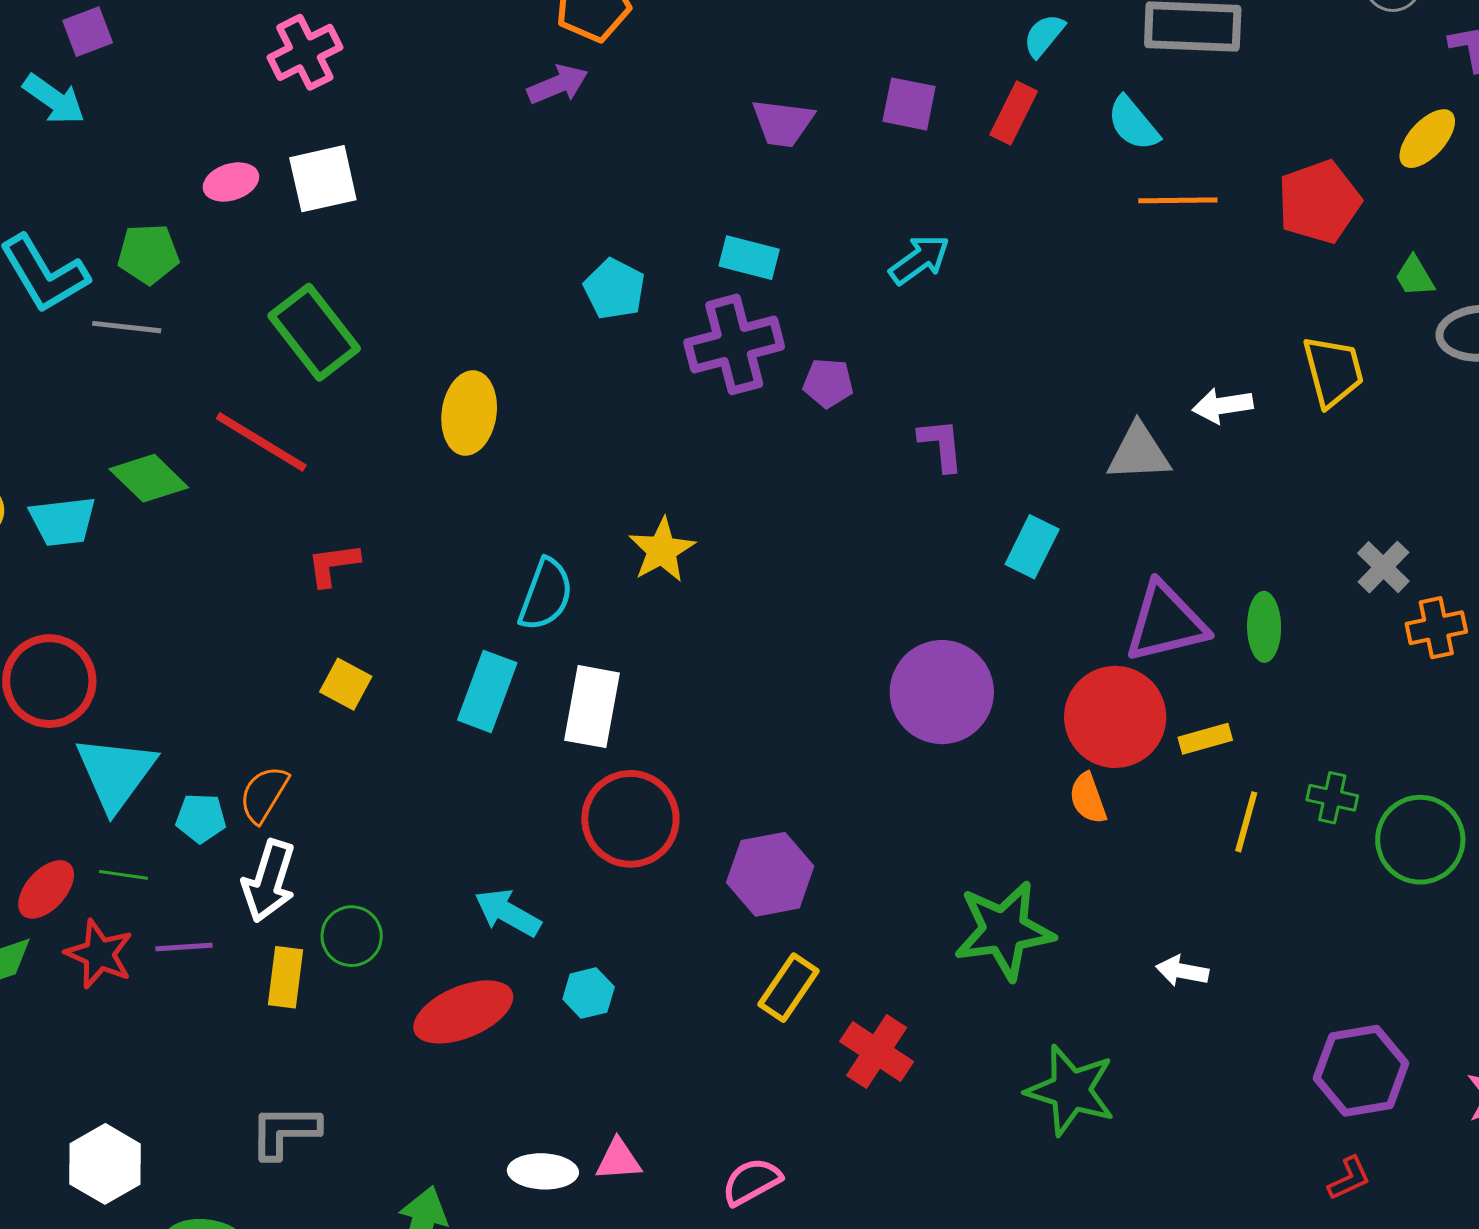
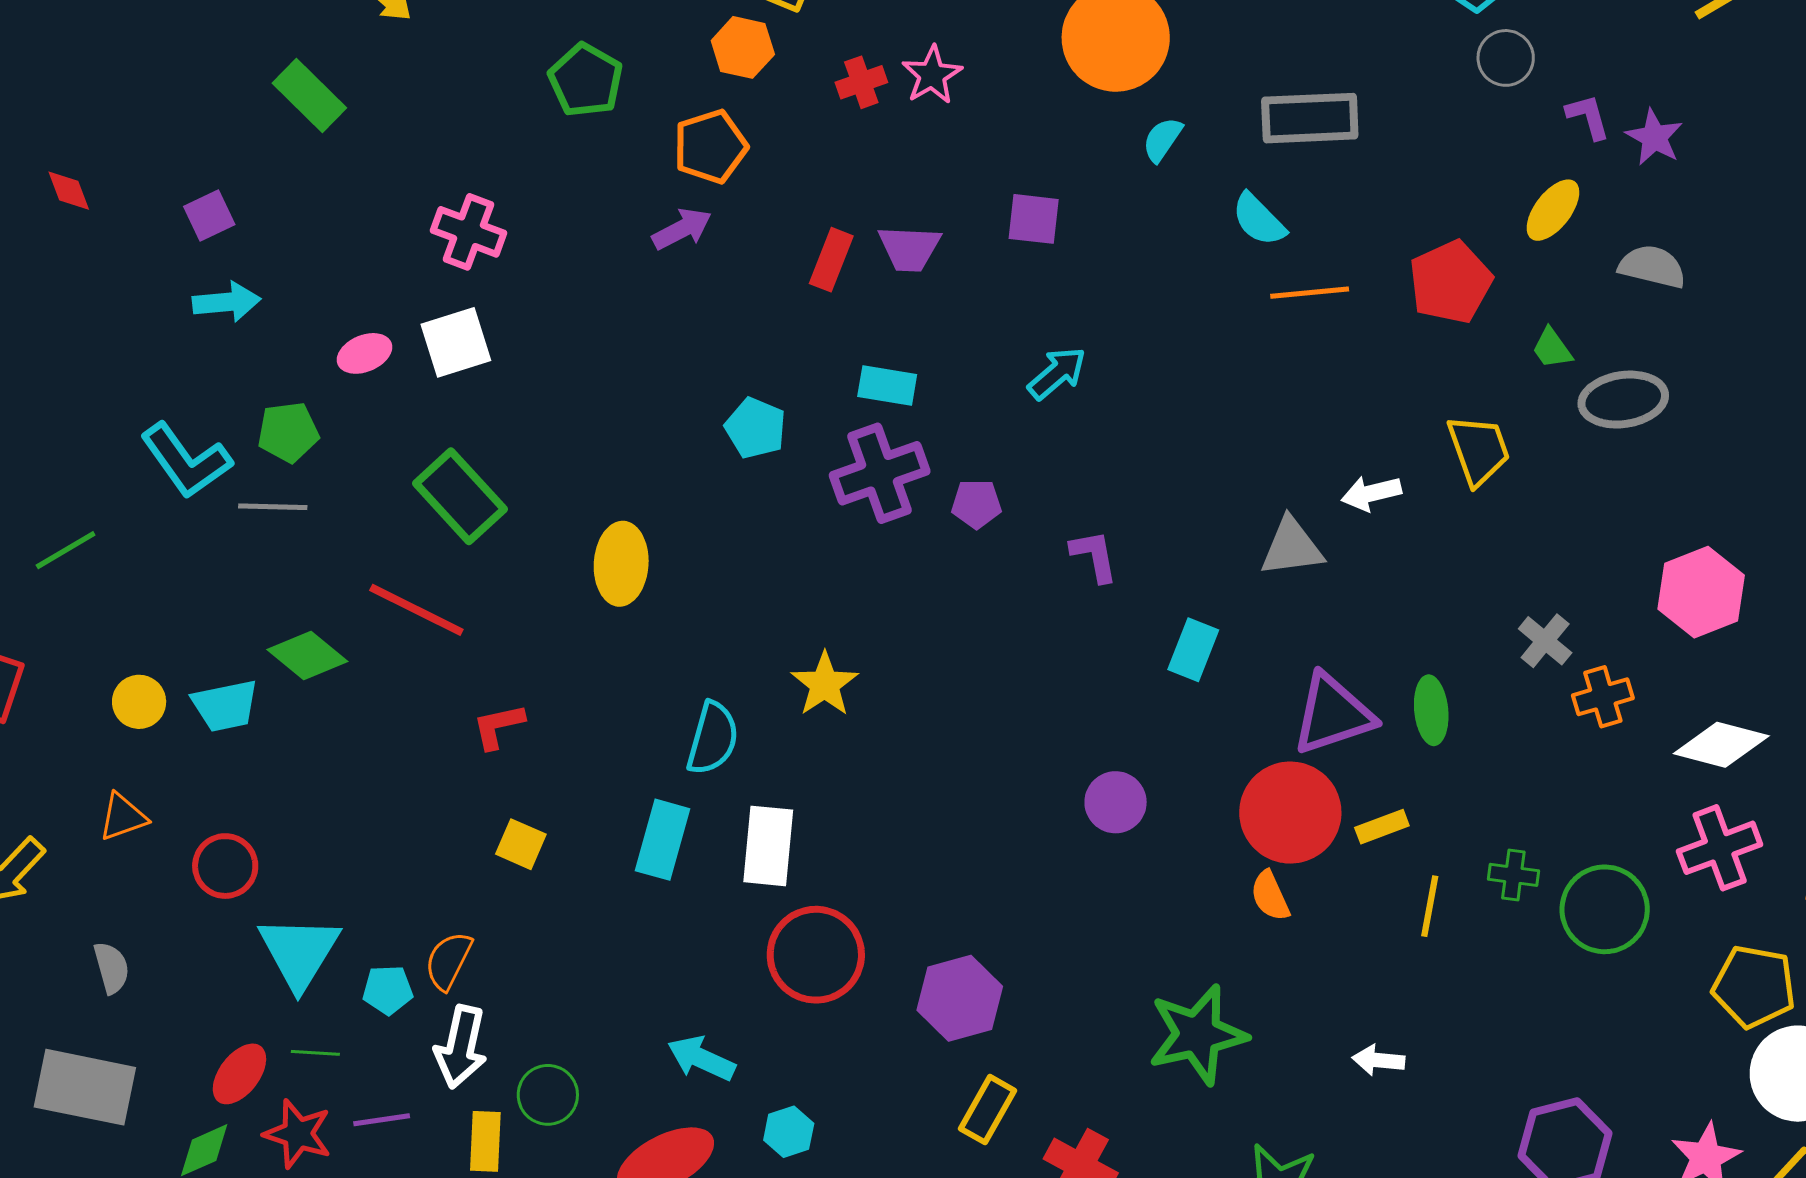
pink cross: (305, 52) -> (469, 232), moved, turned -38
cyan arrow: (54, 99) -> (227, 302), moved, turned -36
red rectangle: (1014, 113) -> (831, 260), moved
red circle: (49, 681) -> (225, 866), size x0.7
purple circle: (942, 692) -> (1116, 802), size x0.6

